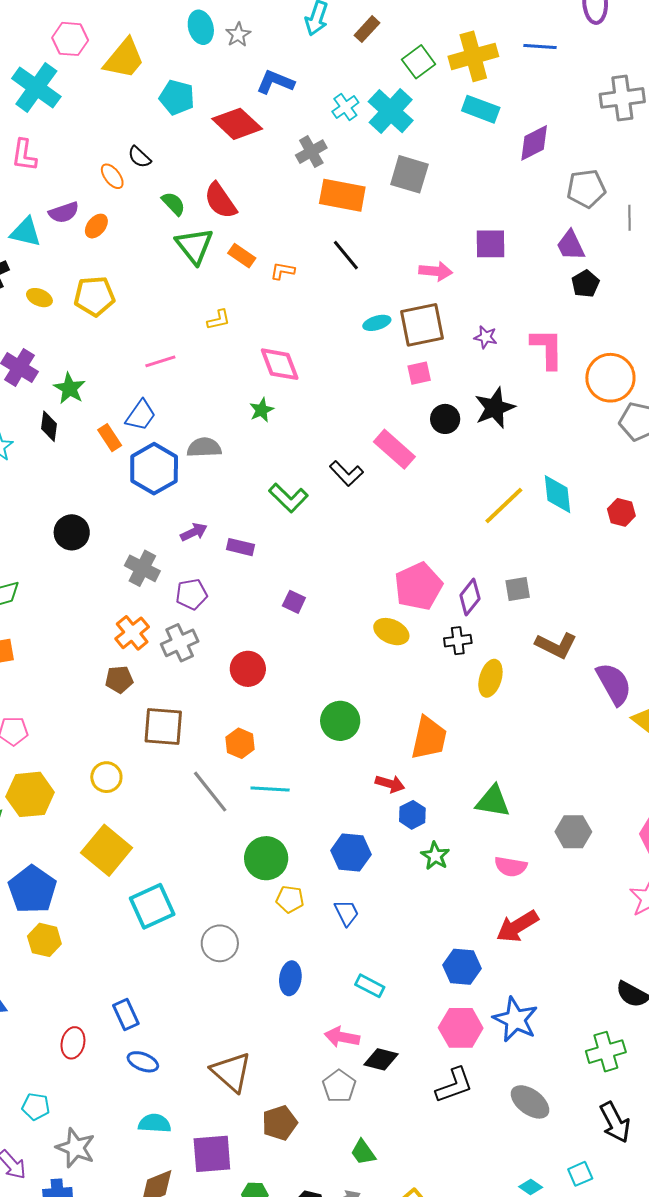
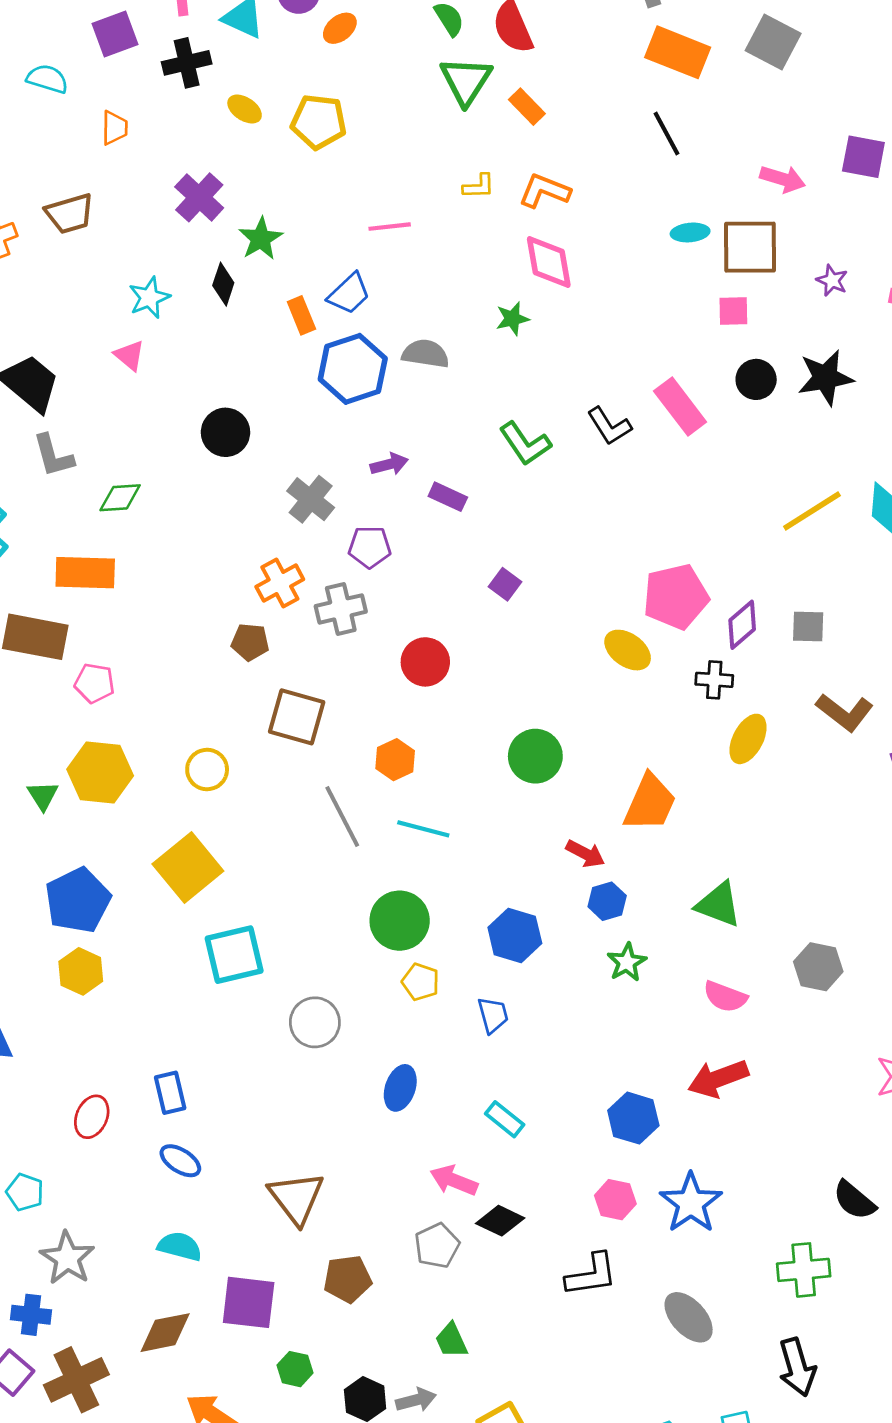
orange L-shape: (283, 271) -> (544, 191), moved, size x1.5
pink hexagon: (461, 1028) -> (615, 1200), size x0.7

